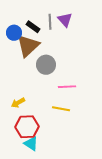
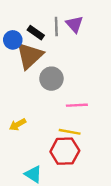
red hexagon: (27, 127) -> (65, 151), moved

